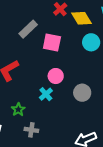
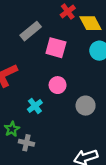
cyan cross: (46, 94) -> (35, 106), moved
green star: (18, 110) -> (12, 129), moved

